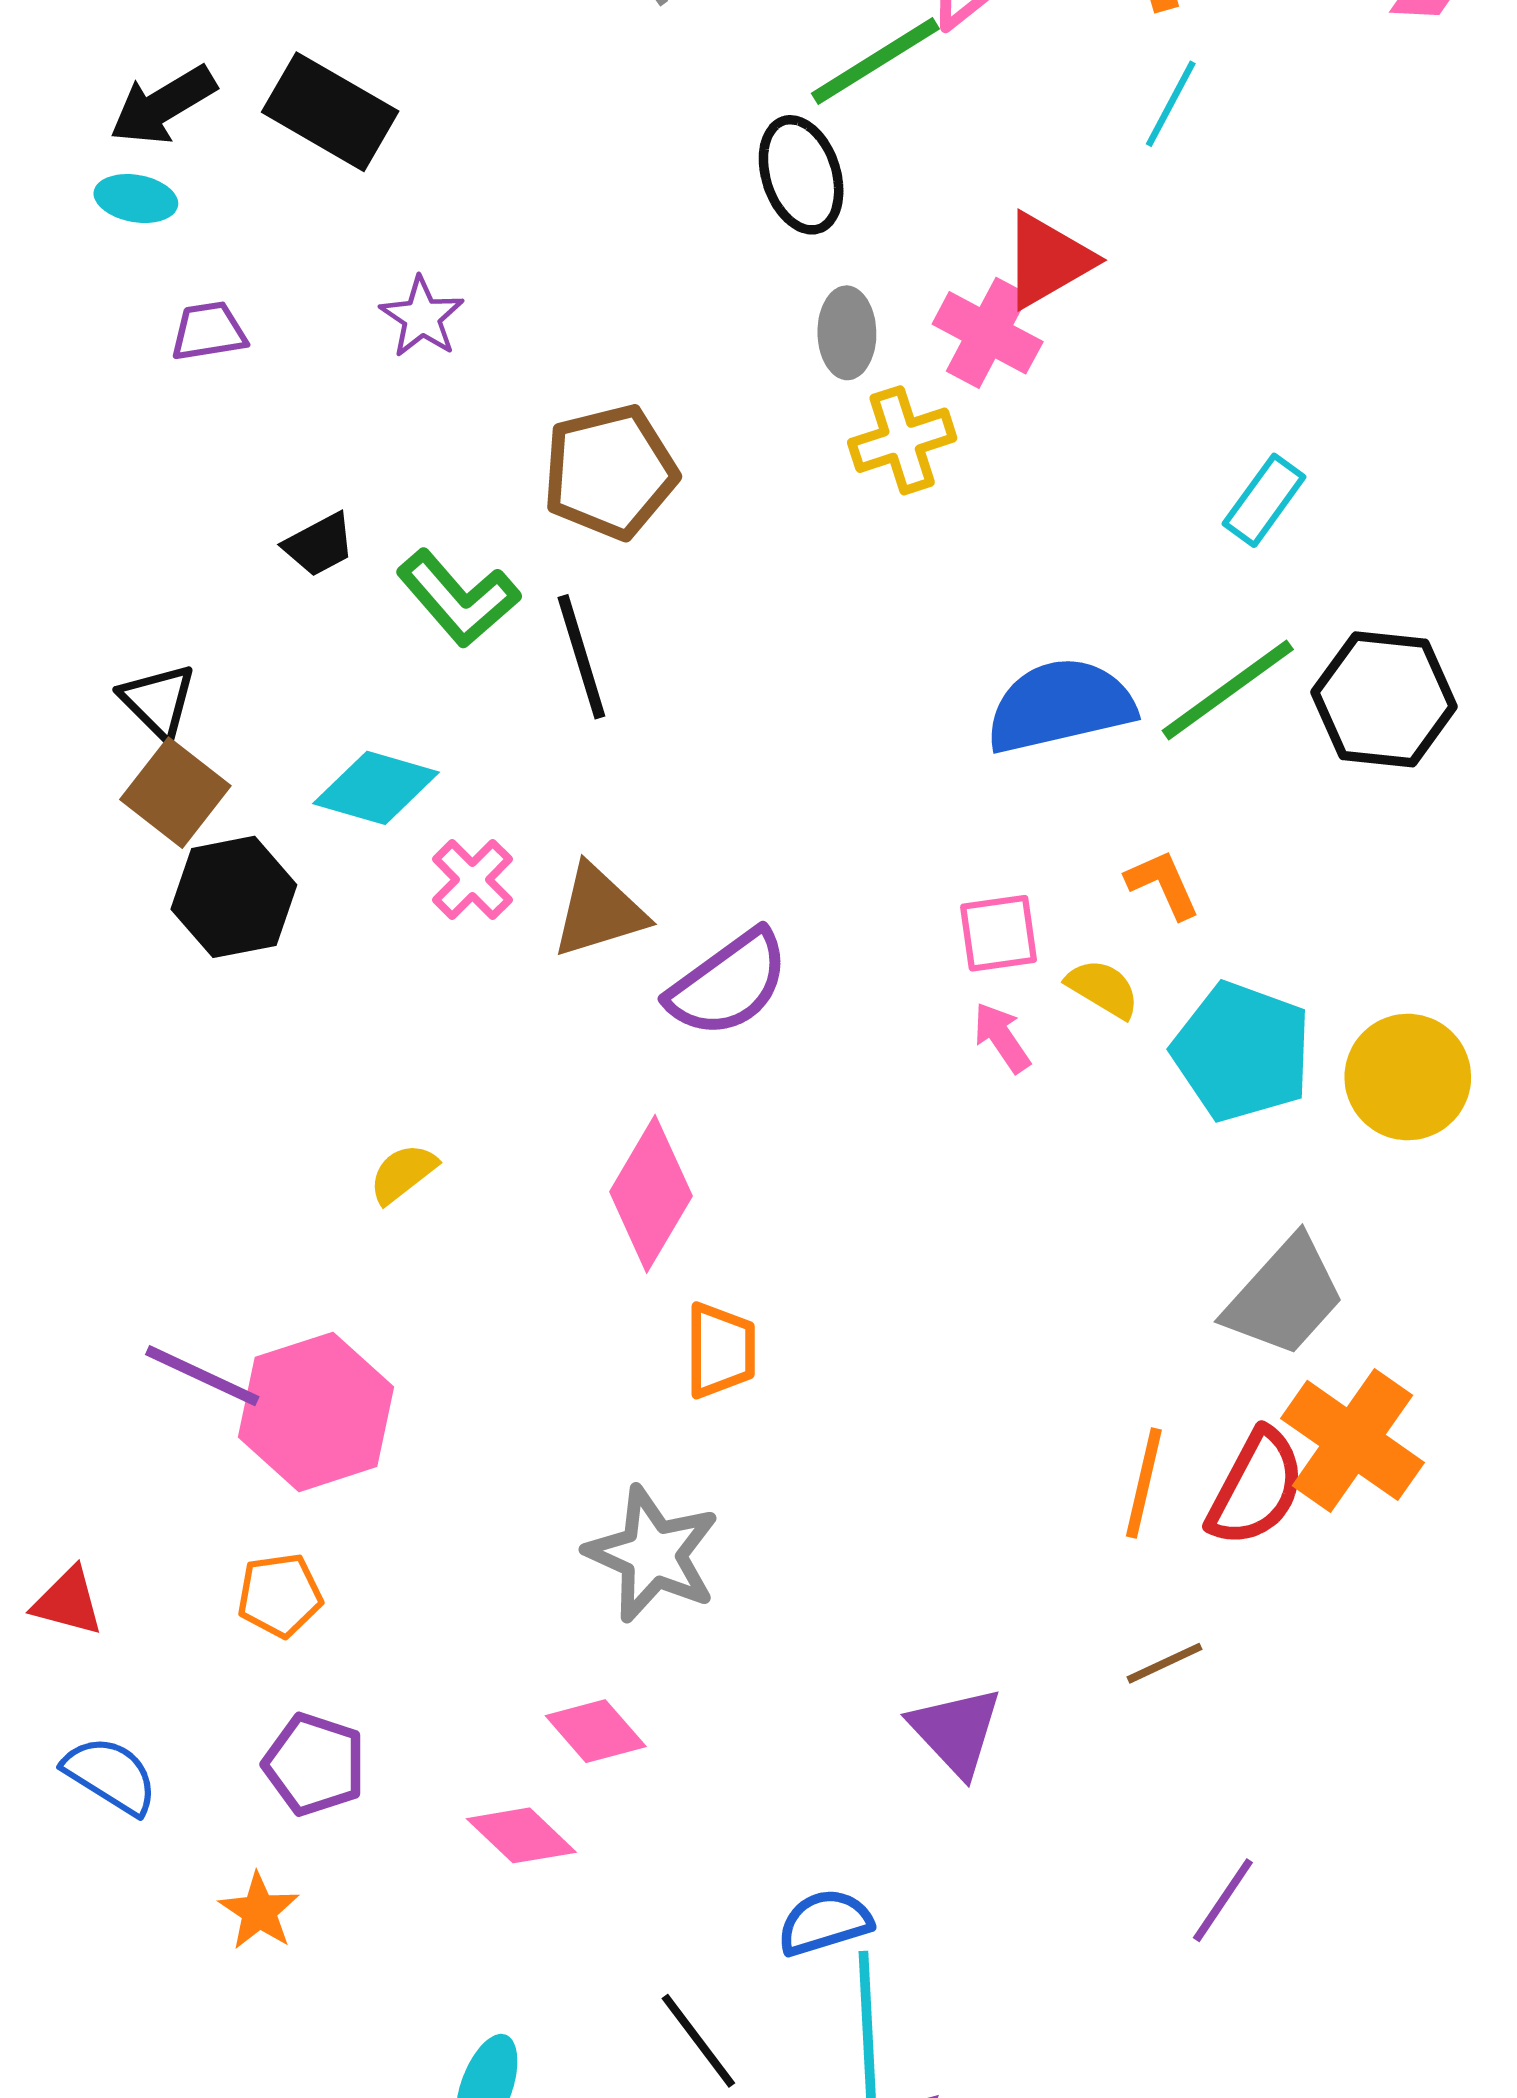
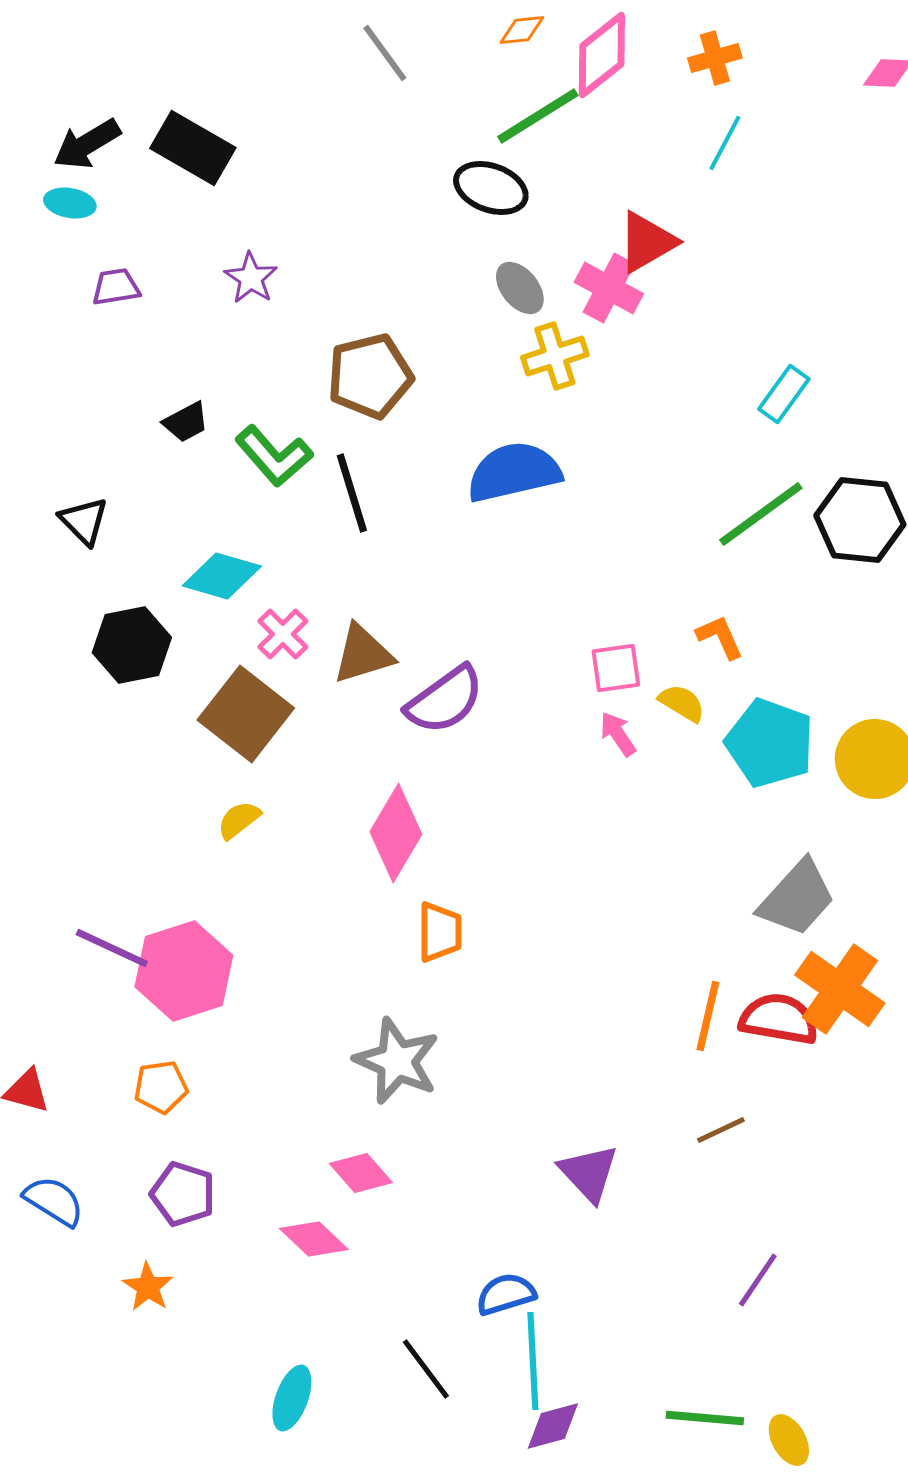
black ellipse: (801, 175) -> (491, 188), turned -52
gray ellipse: (847, 333) -> (520, 288), turned -38
blue semicircle: (1060, 706) -> (514, 472), moved
brown square: (175, 793) -> (246, 714), moved, size x1.4
red semicircle: (1256, 1488) -> (779, 1019), turned -108

